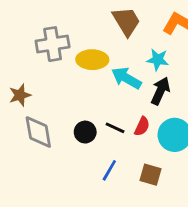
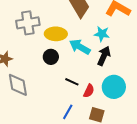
red semicircle: (142, 126) -> (89, 91), moved
black circle: (85, 132) -> (51, 57), moved

